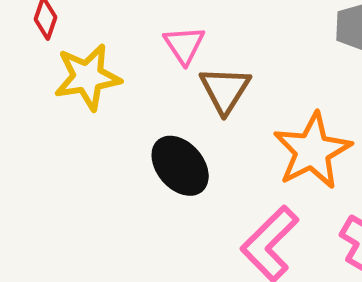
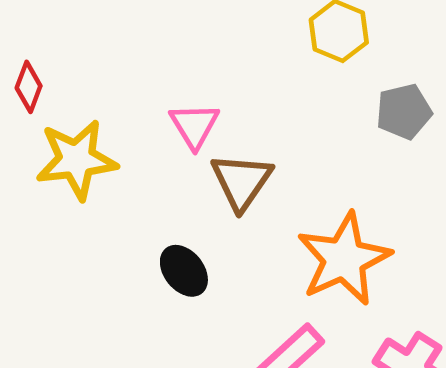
black ellipse: (180, 166) -> (184, 271), size x0.7

